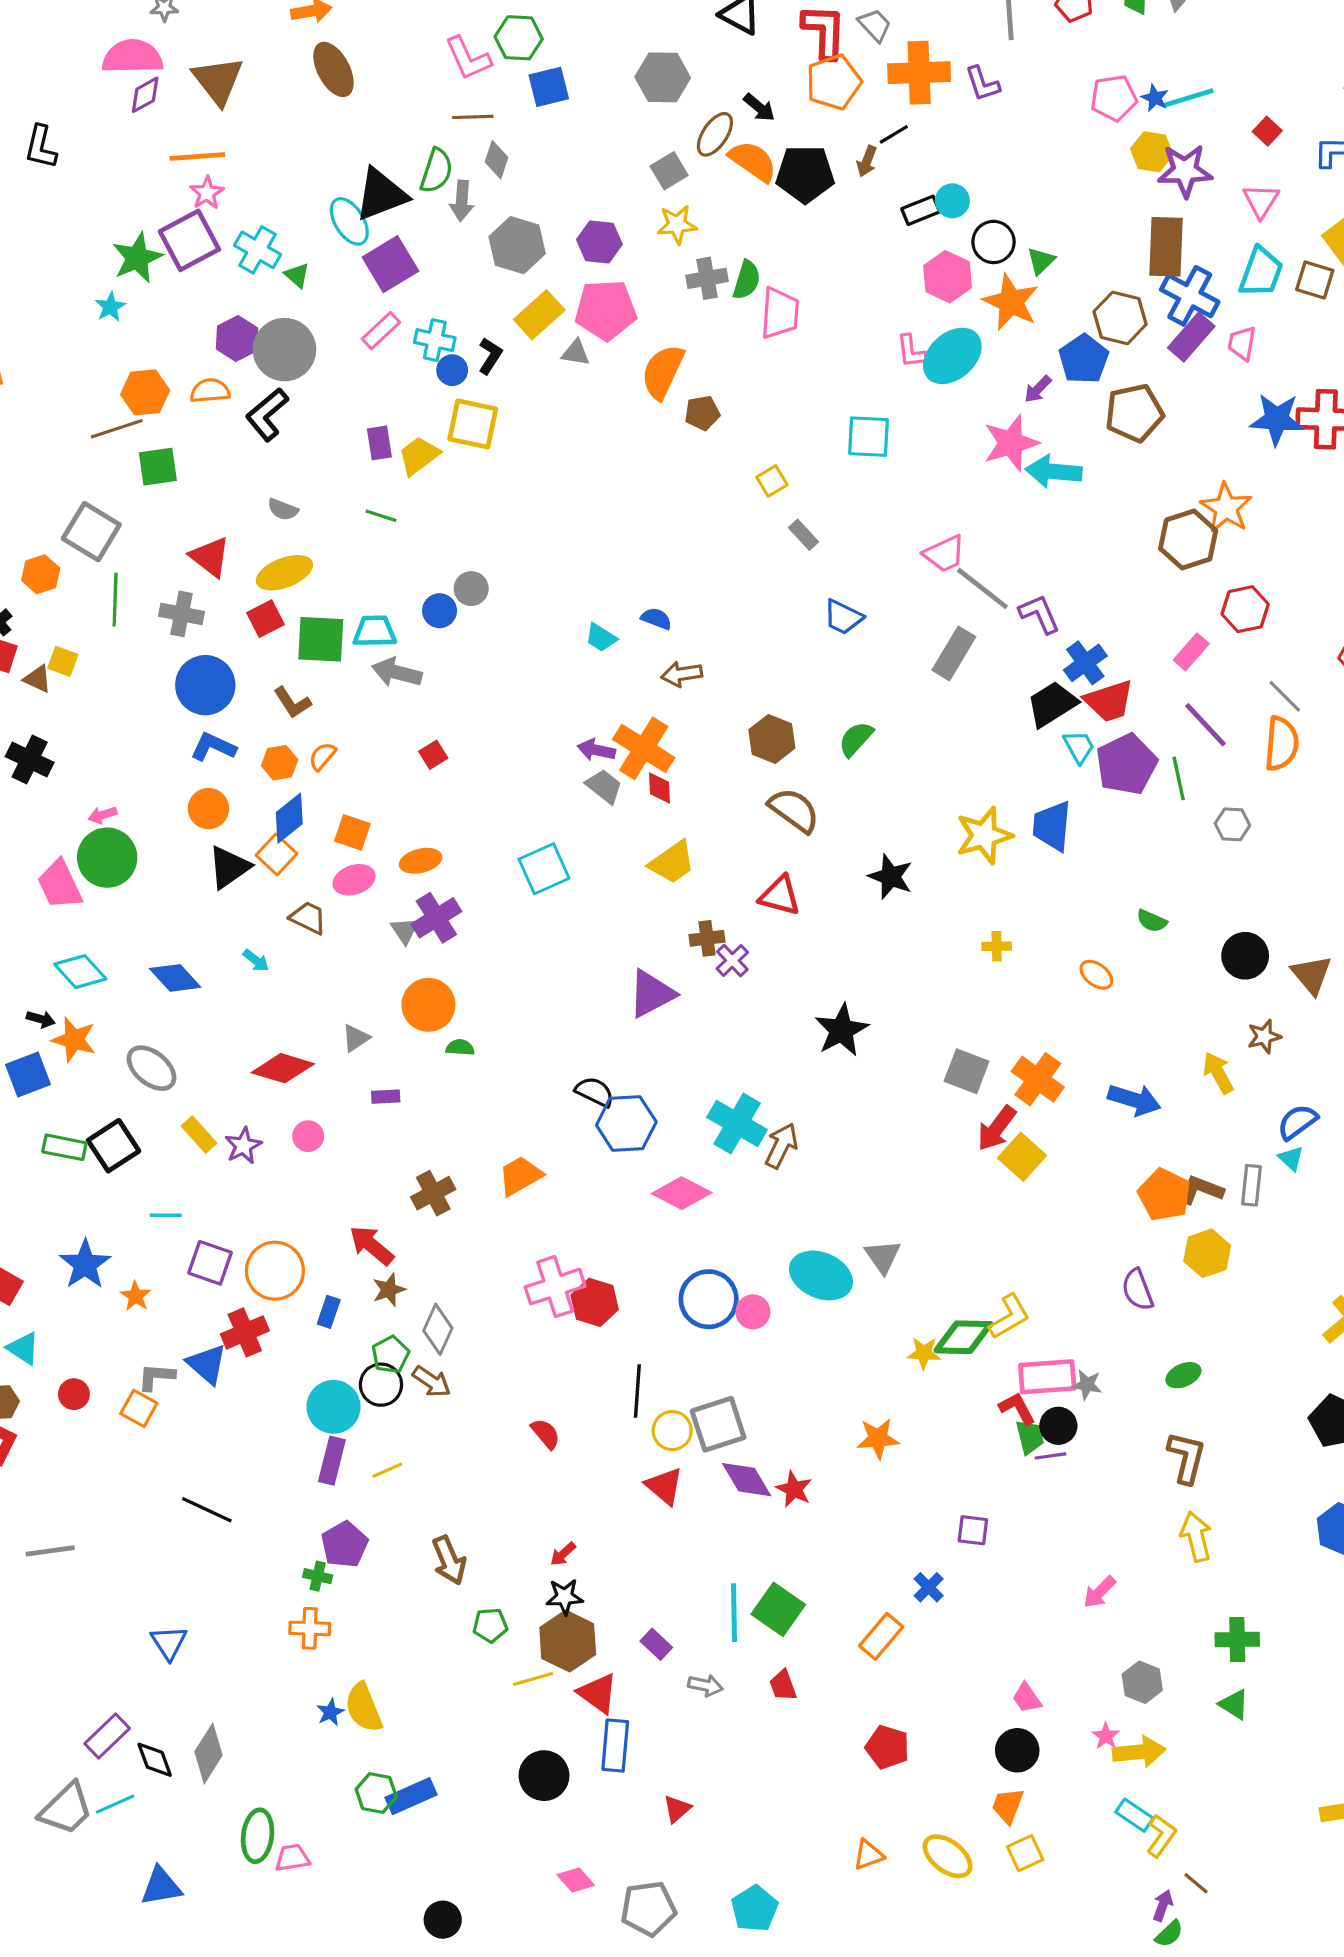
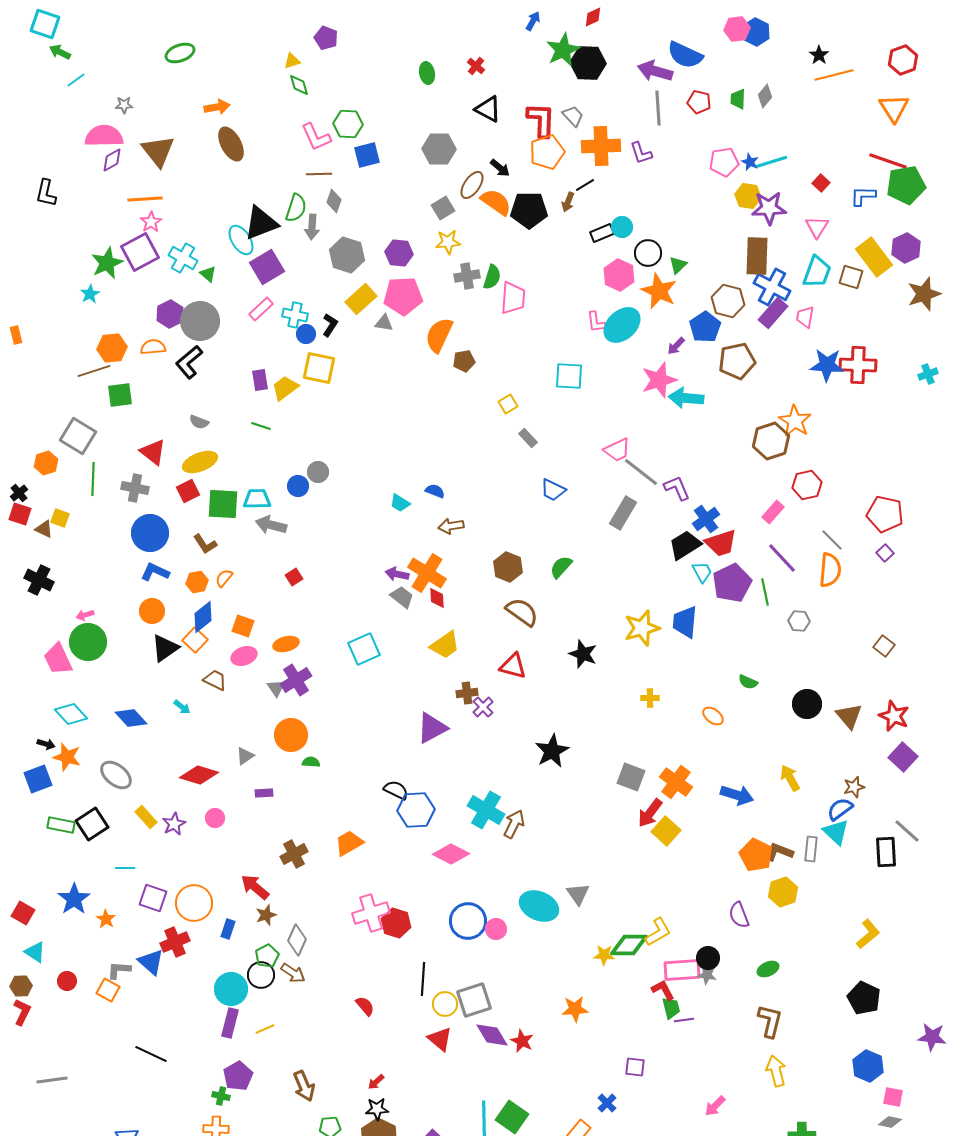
brown star: (1264, 1036) -> (854, 787), moved
cyan triangle: (1291, 1158) -> (836, 832), size x1.6
black circle: (1058, 1426) -> (708, 958), moved

